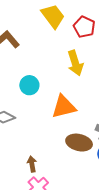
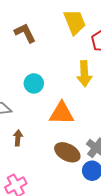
brown arrow: (32, 164) -> (18, 138), moved

